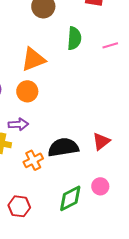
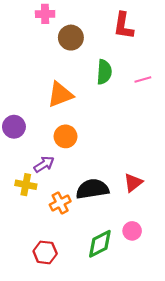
orange circle: (27, 91) -> (66, 136), moved
purple arrow: (18, 124) -> (44, 164), turned -30

